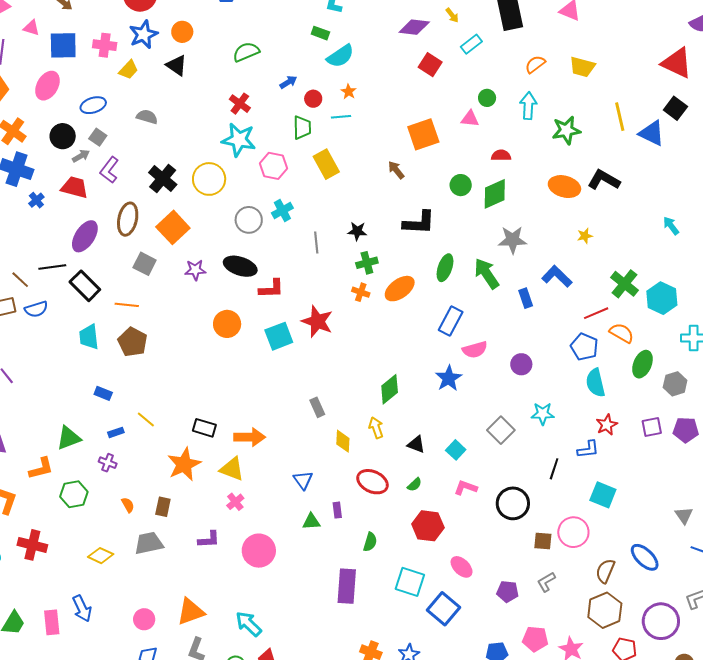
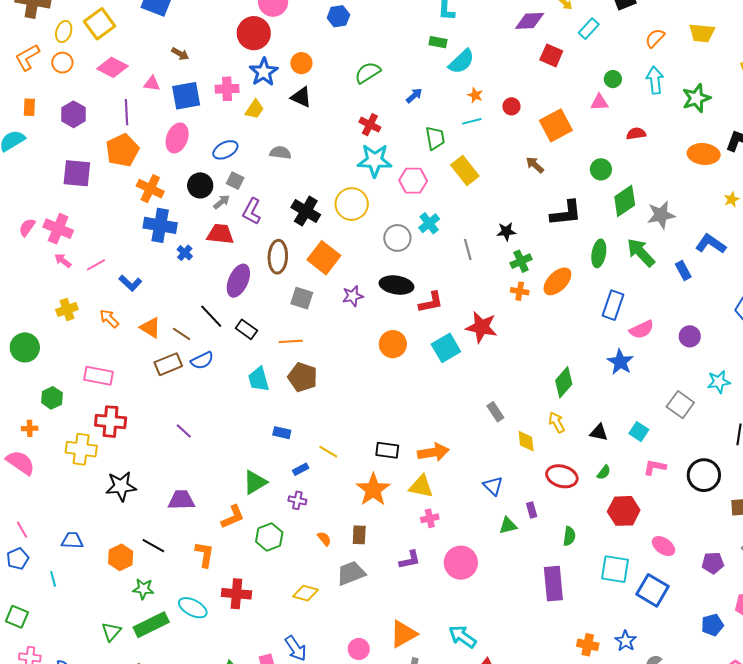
red circle: (313, 99) -> (511, 106), moved
green diamond: (495, 194) -> (625, 201), moved
black line: (52, 267) -> (211, 316), turned 64
black rectangle: (85, 286) -> (246, 329), size x0.7
pink cross: (235, 502) -> (430, 518), turned 36

